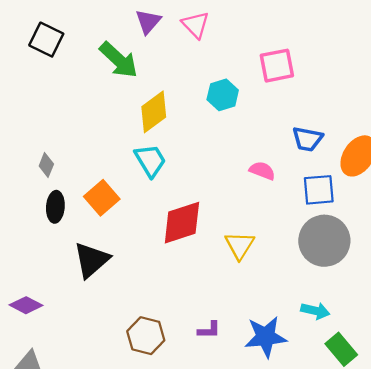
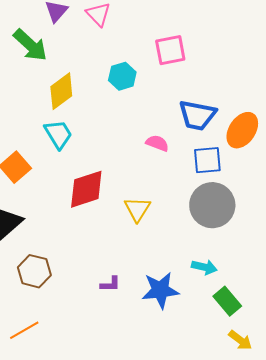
blue trapezoid: (307, 139) -> (197, 115), size x1.4
brown hexagon: (146, 336) -> (34, 271), moved

